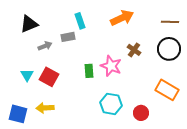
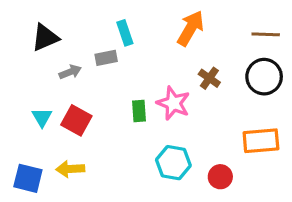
orange arrow: (122, 18) -> (191, 28), turned -35
orange rectangle: (167, 90) -> (261, 141), turned -35

